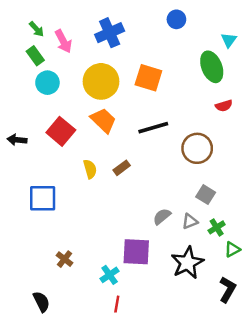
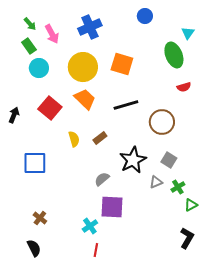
black arrow: (17, 140) -> (14, 115), turned 105
gray semicircle: (162, 216) -> (102, 179), moved
brown cross: (64, 259) -> (40, 218), moved
black star: (187, 263) -> (133, 160), moved

